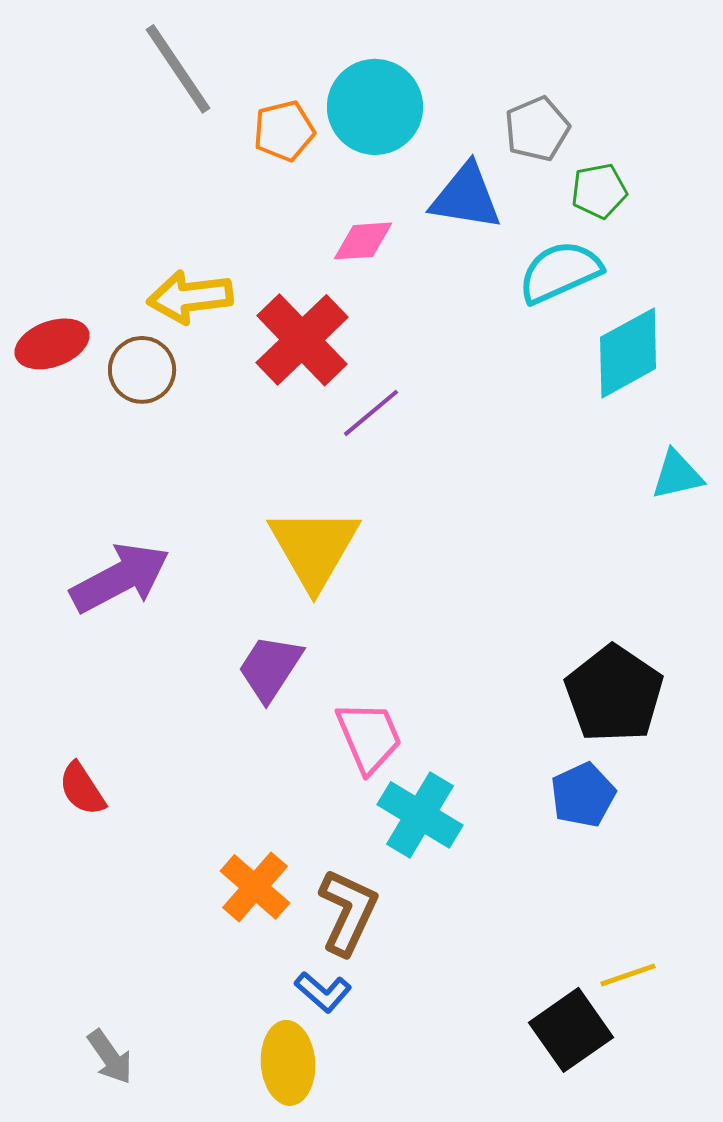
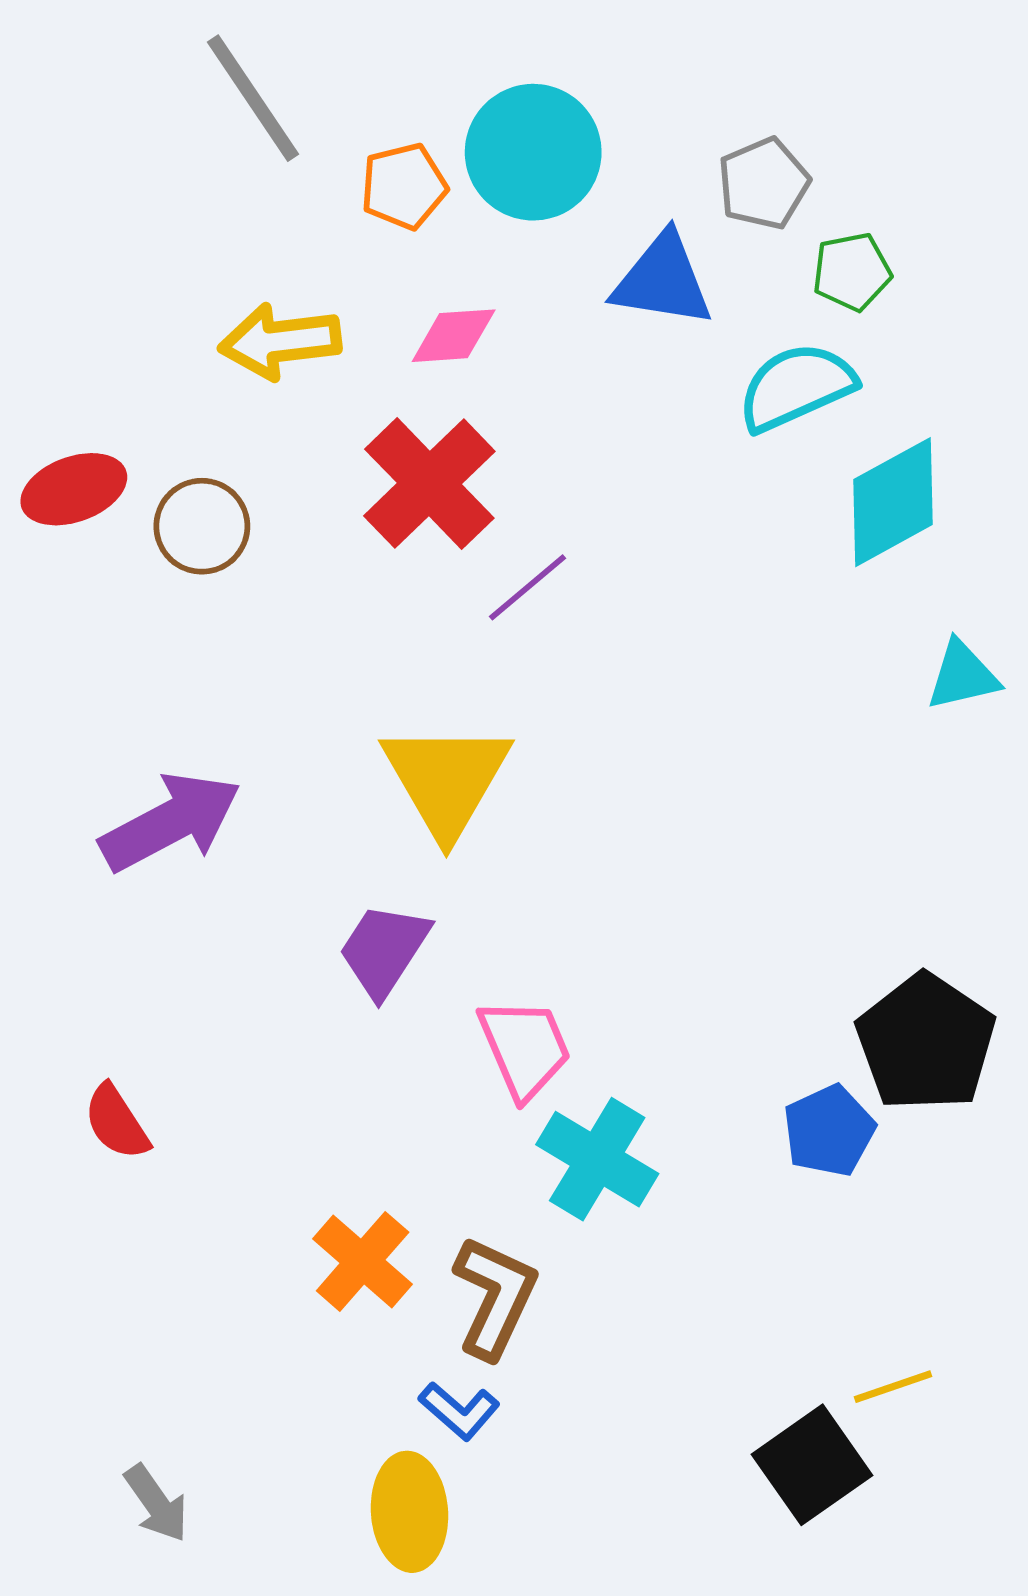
pink diamond: (363, 241) -> (454, 336), moved
yellow arrow: (190, 297) -> (280, 341), moved
black pentagon: (614, 694) -> (926, 1042), moved

